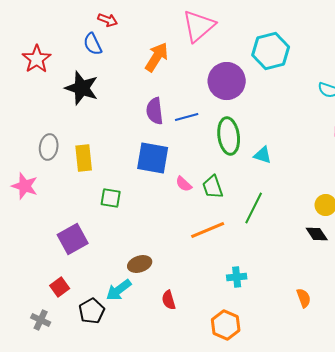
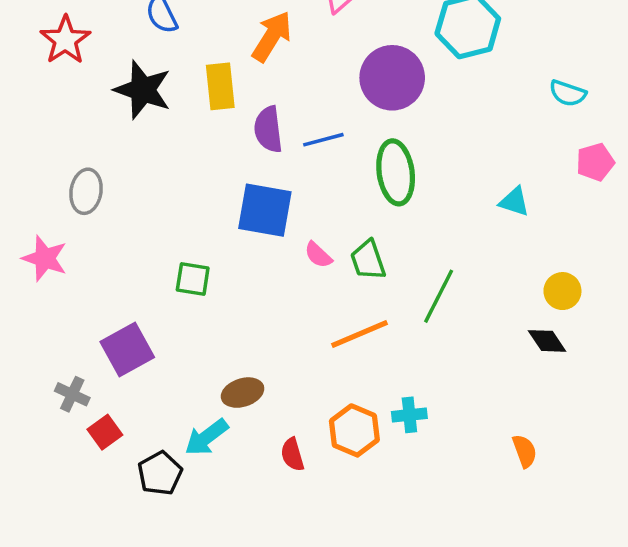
cyan triangle: (263, 155) -> (514, 202), moved
yellow rectangle: (84, 158) -> (220, 86), moved
gray cross: (41, 320) -> (72, 394), moved
orange hexagon: (226, 325) -> (354, 430), moved

